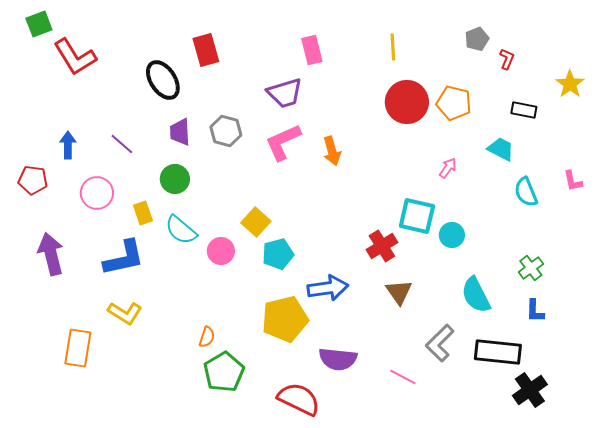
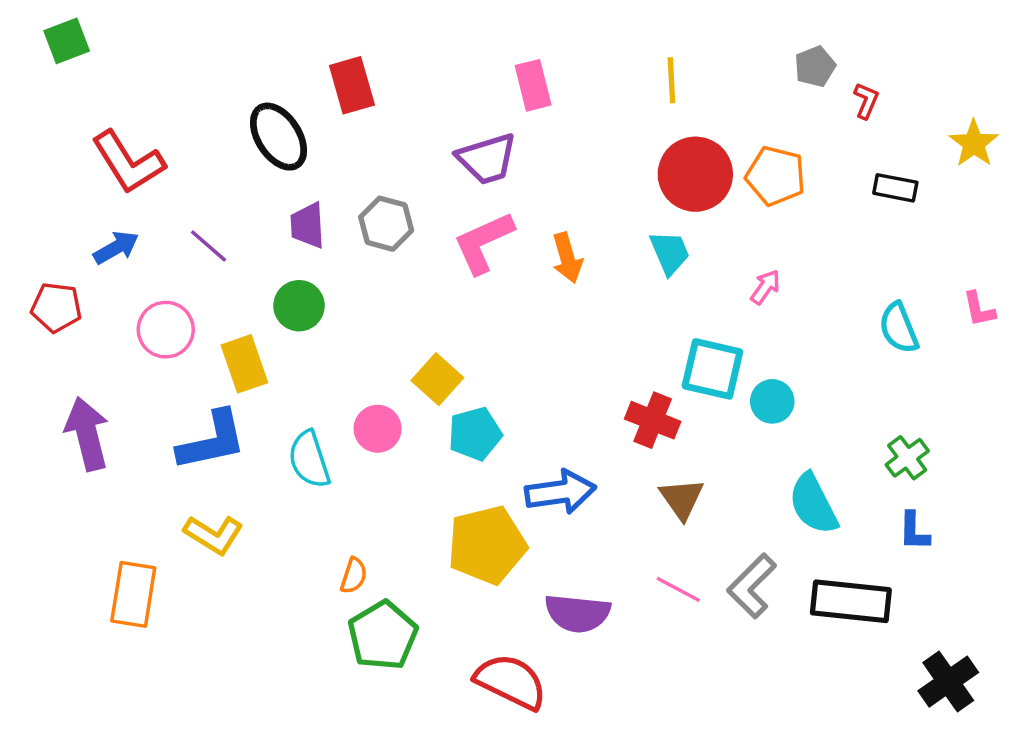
red L-shape: (75, 57) -> (128, 162), moved
blue arrow: (68, 145) -> (116, 248), turned 60
cyan trapezoid: (501, 149) -> (670, 253), moved, turned 40
yellow rectangle: (143, 213) -> (244, 364), size x1.4
cyan semicircle: (181, 230) -> (309, 459), moved, turned 32
red cross: (382, 246) -> (653, 420), turned -36
pink line: (403, 377) -> (678, 589), moved
black cross: (530, 390) -> (948, 682), moved

